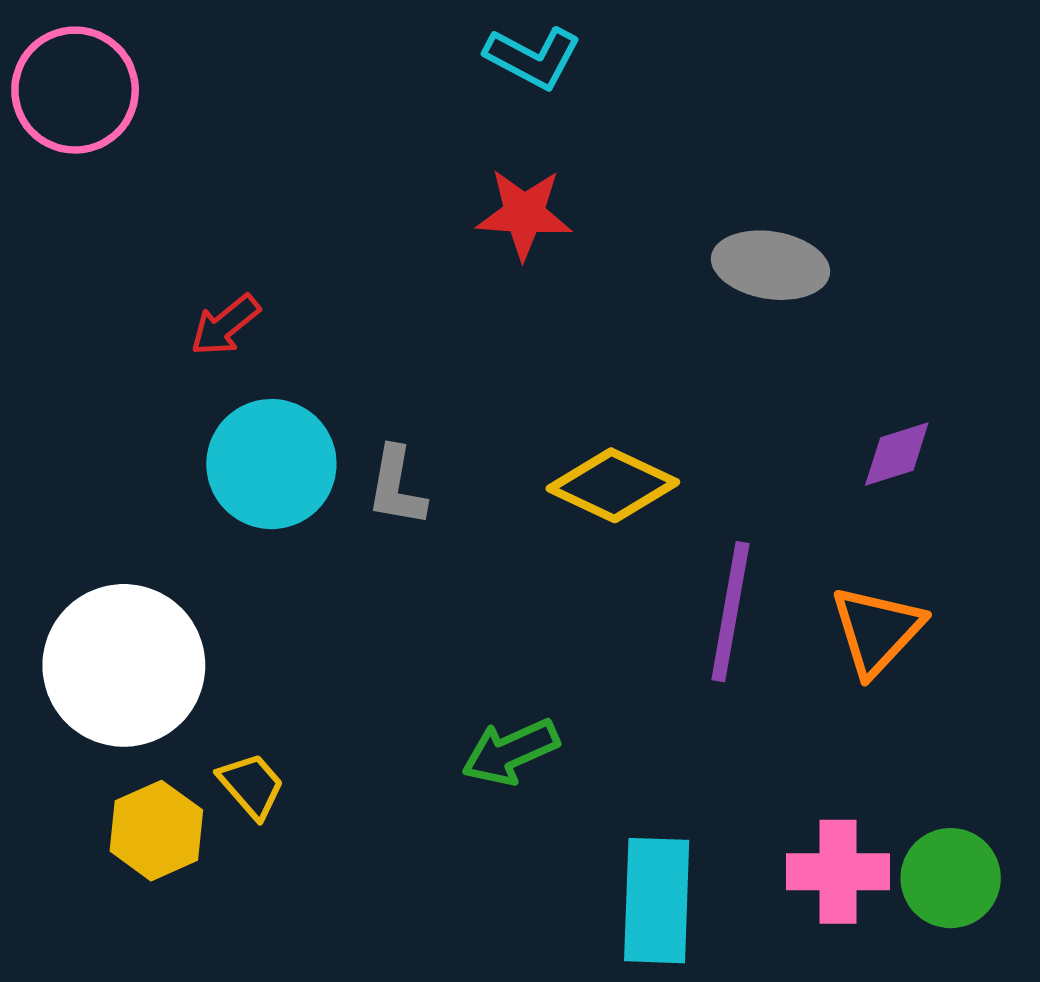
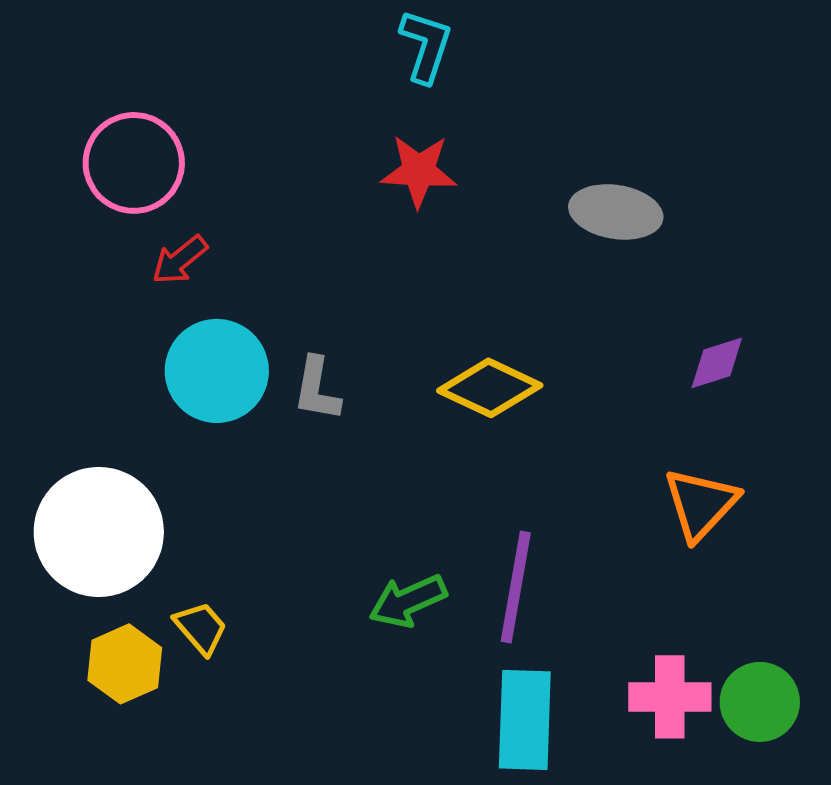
cyan L-shape: (533, 58) -> (426, 46), turned -100
pink circle: (75, 90) -> (134, 163), moved
purple line: (730, 612) -> (516, 587), moved

